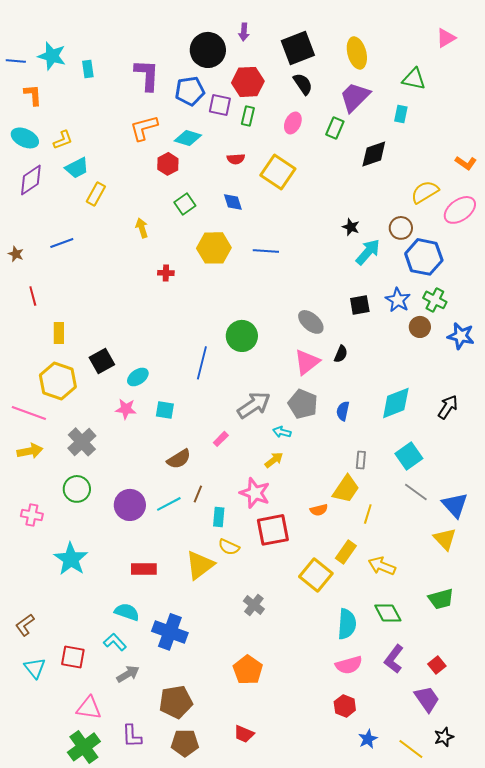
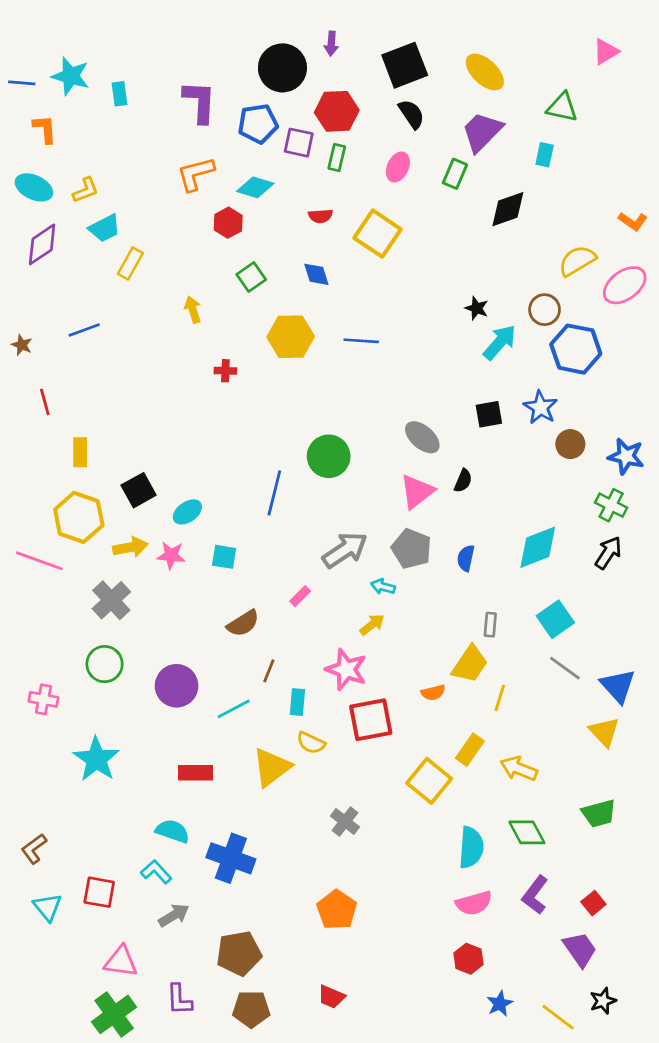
yellow ellipse: (357, 53) -> (485, 72), turned -32
green cross: (435, 300) -> (611, 505), moved
yellow arrow: (30, 451) -> (130, 547), moved
cyan line: (169, 504) -> (234, 709), moved

